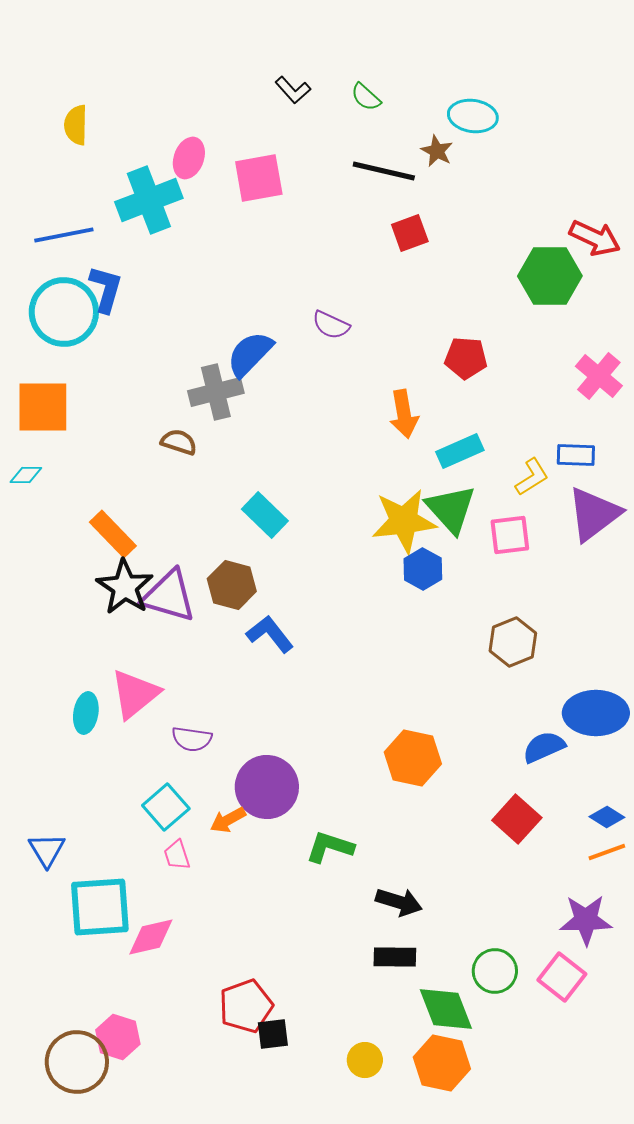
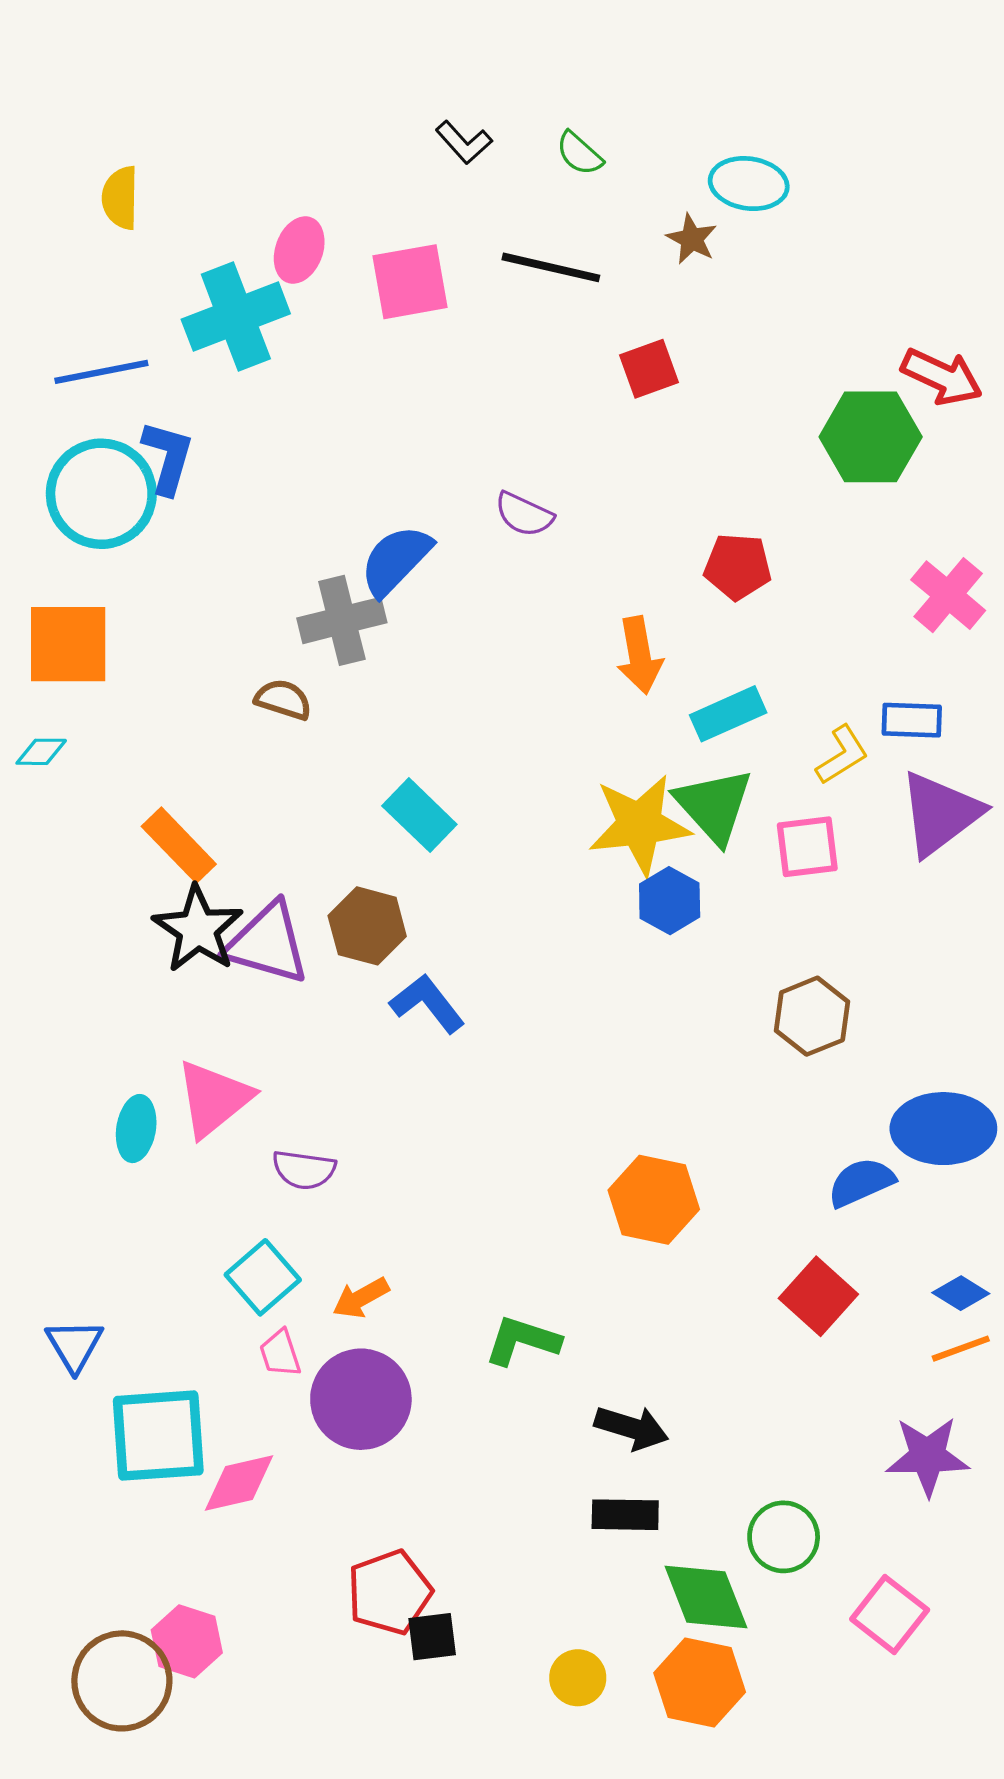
black line: (384, 171) -> (551, 267), moved
purple circle: (267, 787) -> (361, 1399), moved
pink square: (562, 977) -> (890, 1614), moved

